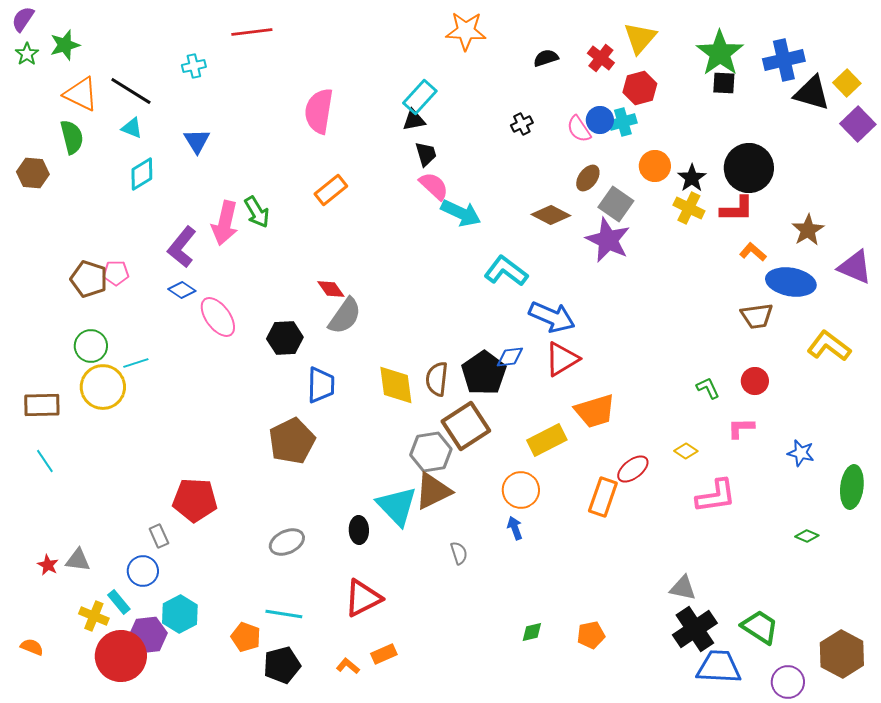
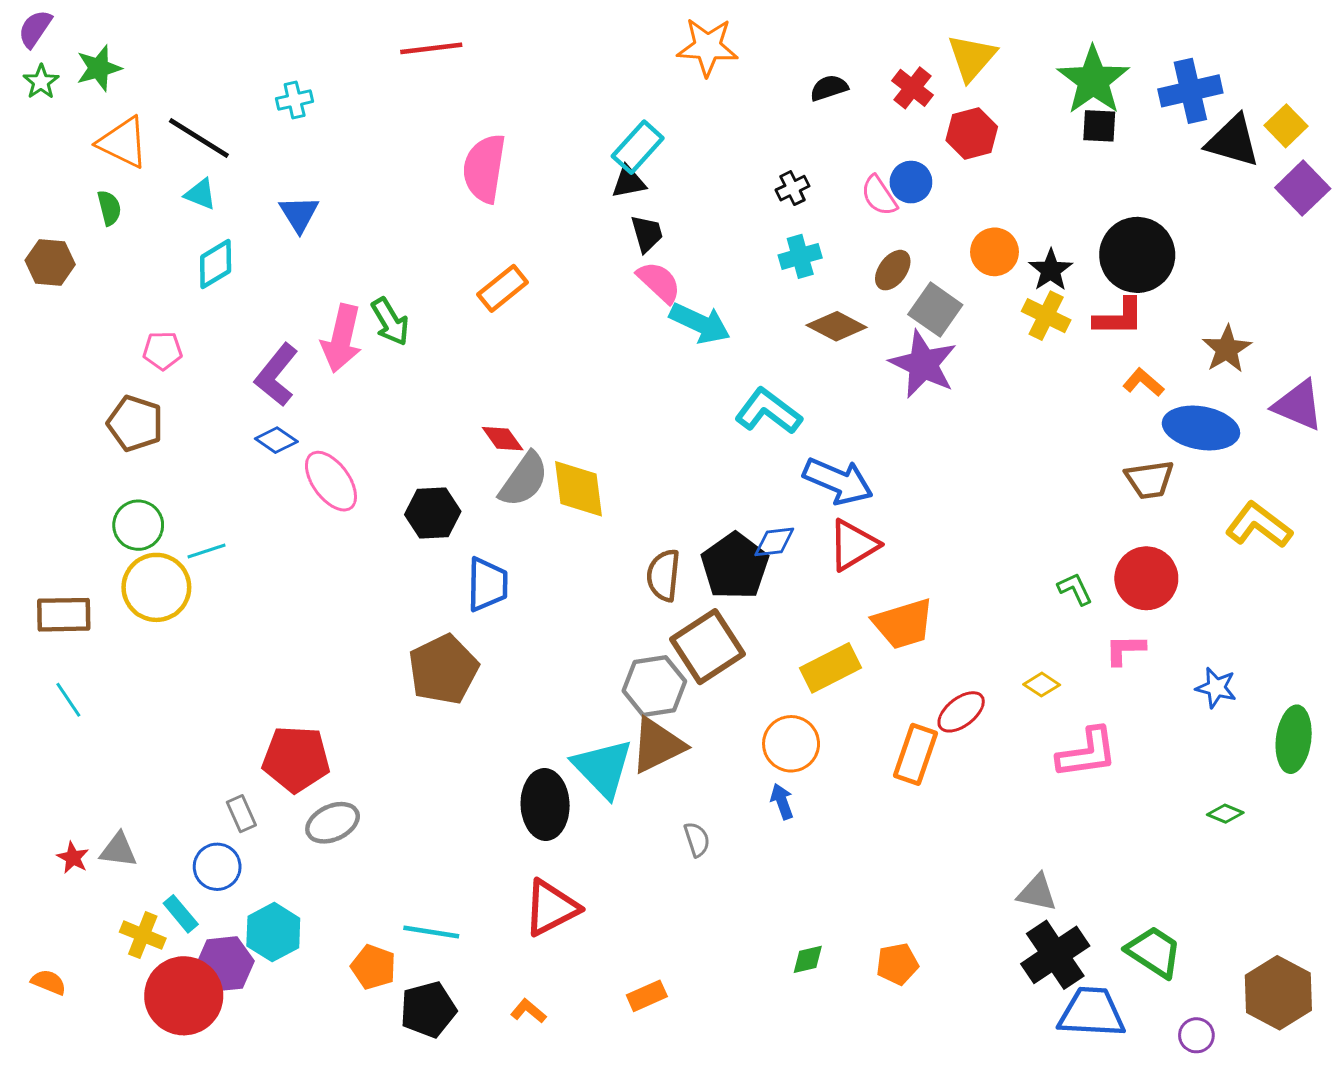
red line: (252, 32) -> (431, 48), moved
cyan cross: (623, 122) -> (800, 256), moved
green semicircle: (72, 137) -> (109, 208), size x0.7
pink pentagon: (116, 273) -> (162, 351), moved
red circle: (755, 381) -> (1146, 578), size x1.5
yellow diamond: (396, 385) -> (578, 489), moved
black ellipse: (359, 530) -> (545, 805), size x1.6
gray ellipse: (287, 542) -> (333, 823), moved
orange rectangle: (384, 654) -> (647, 996), moved
purple circle: (788, 682) -> (1196, 1035), size x0.7

